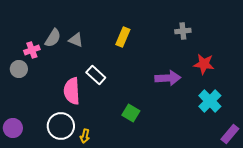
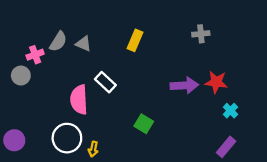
red star: (204, 64) -> (216, 82), moved
cyan cross: (210, 101) -> (230, 111), size x0.6
purple rectangle: (230, 134) -> (226, 147), moved

